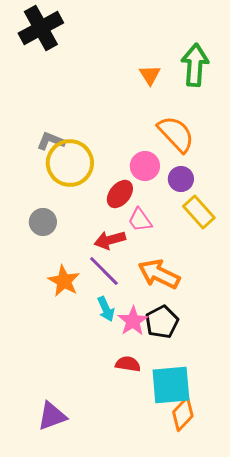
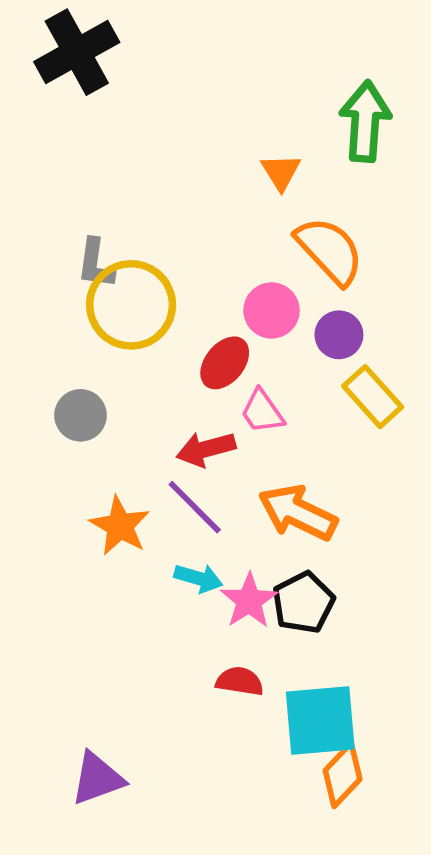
orange triangle: (150, 75) -> (281, 172), moved
gray L-shape: (51, 141) -> (95, 264), turned -104
cyan arrow: (106, 309) -> (198, 578), turned -50

